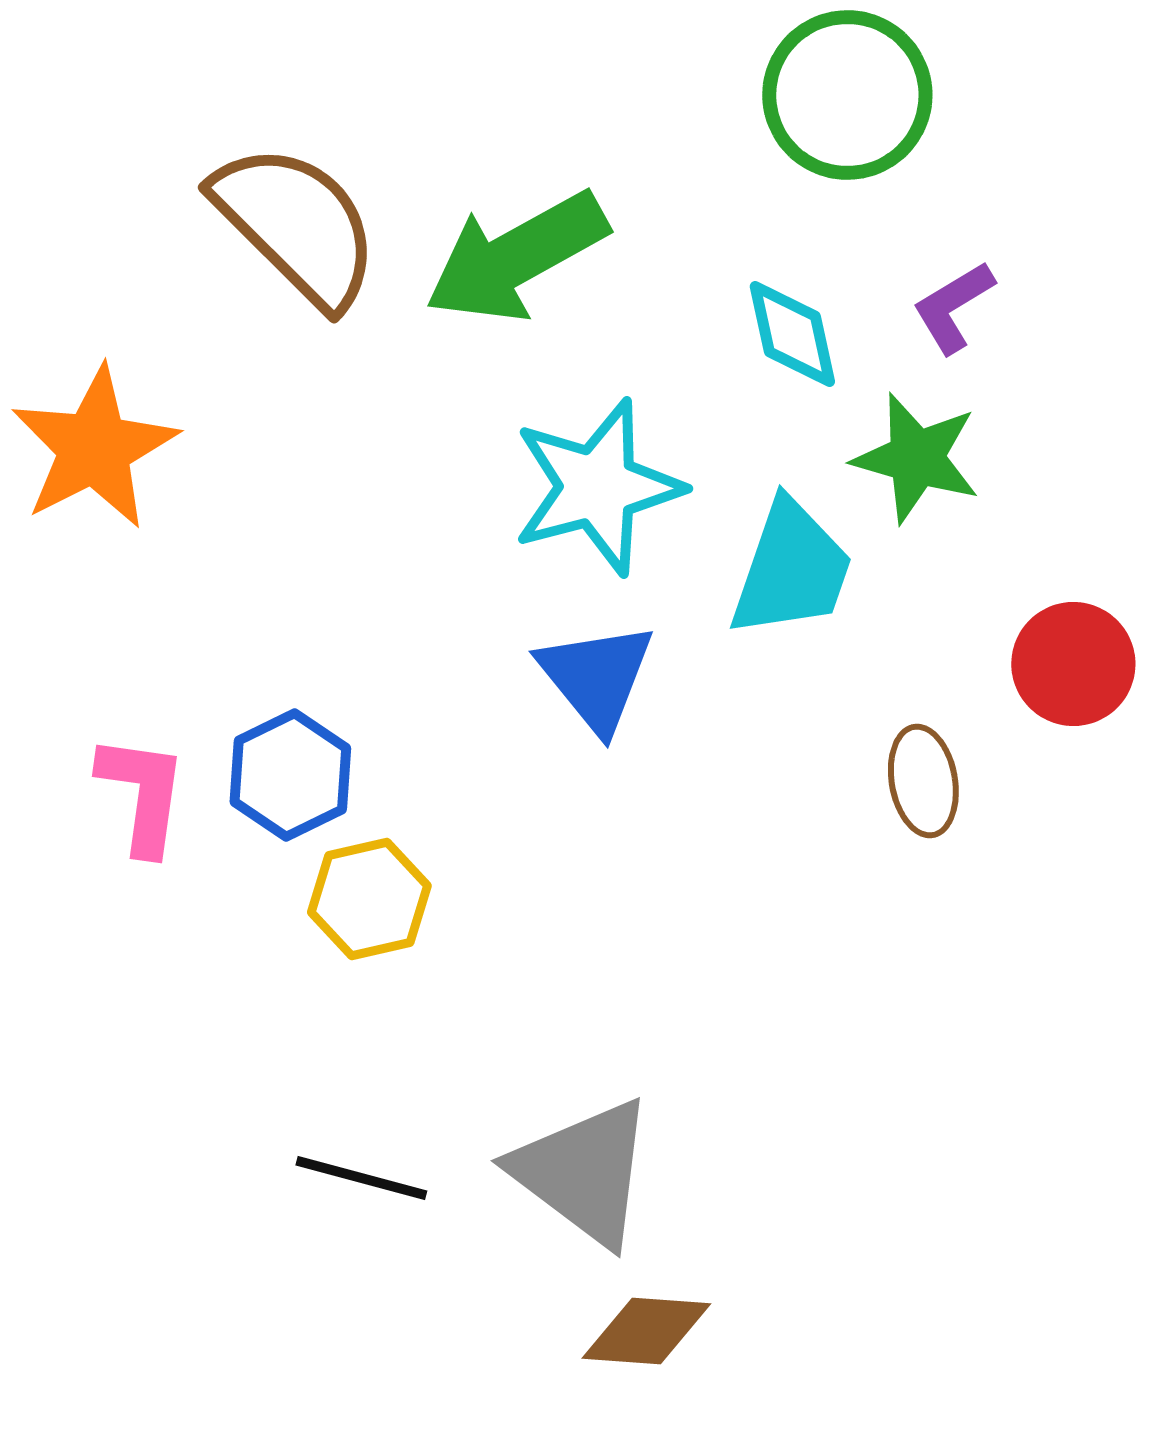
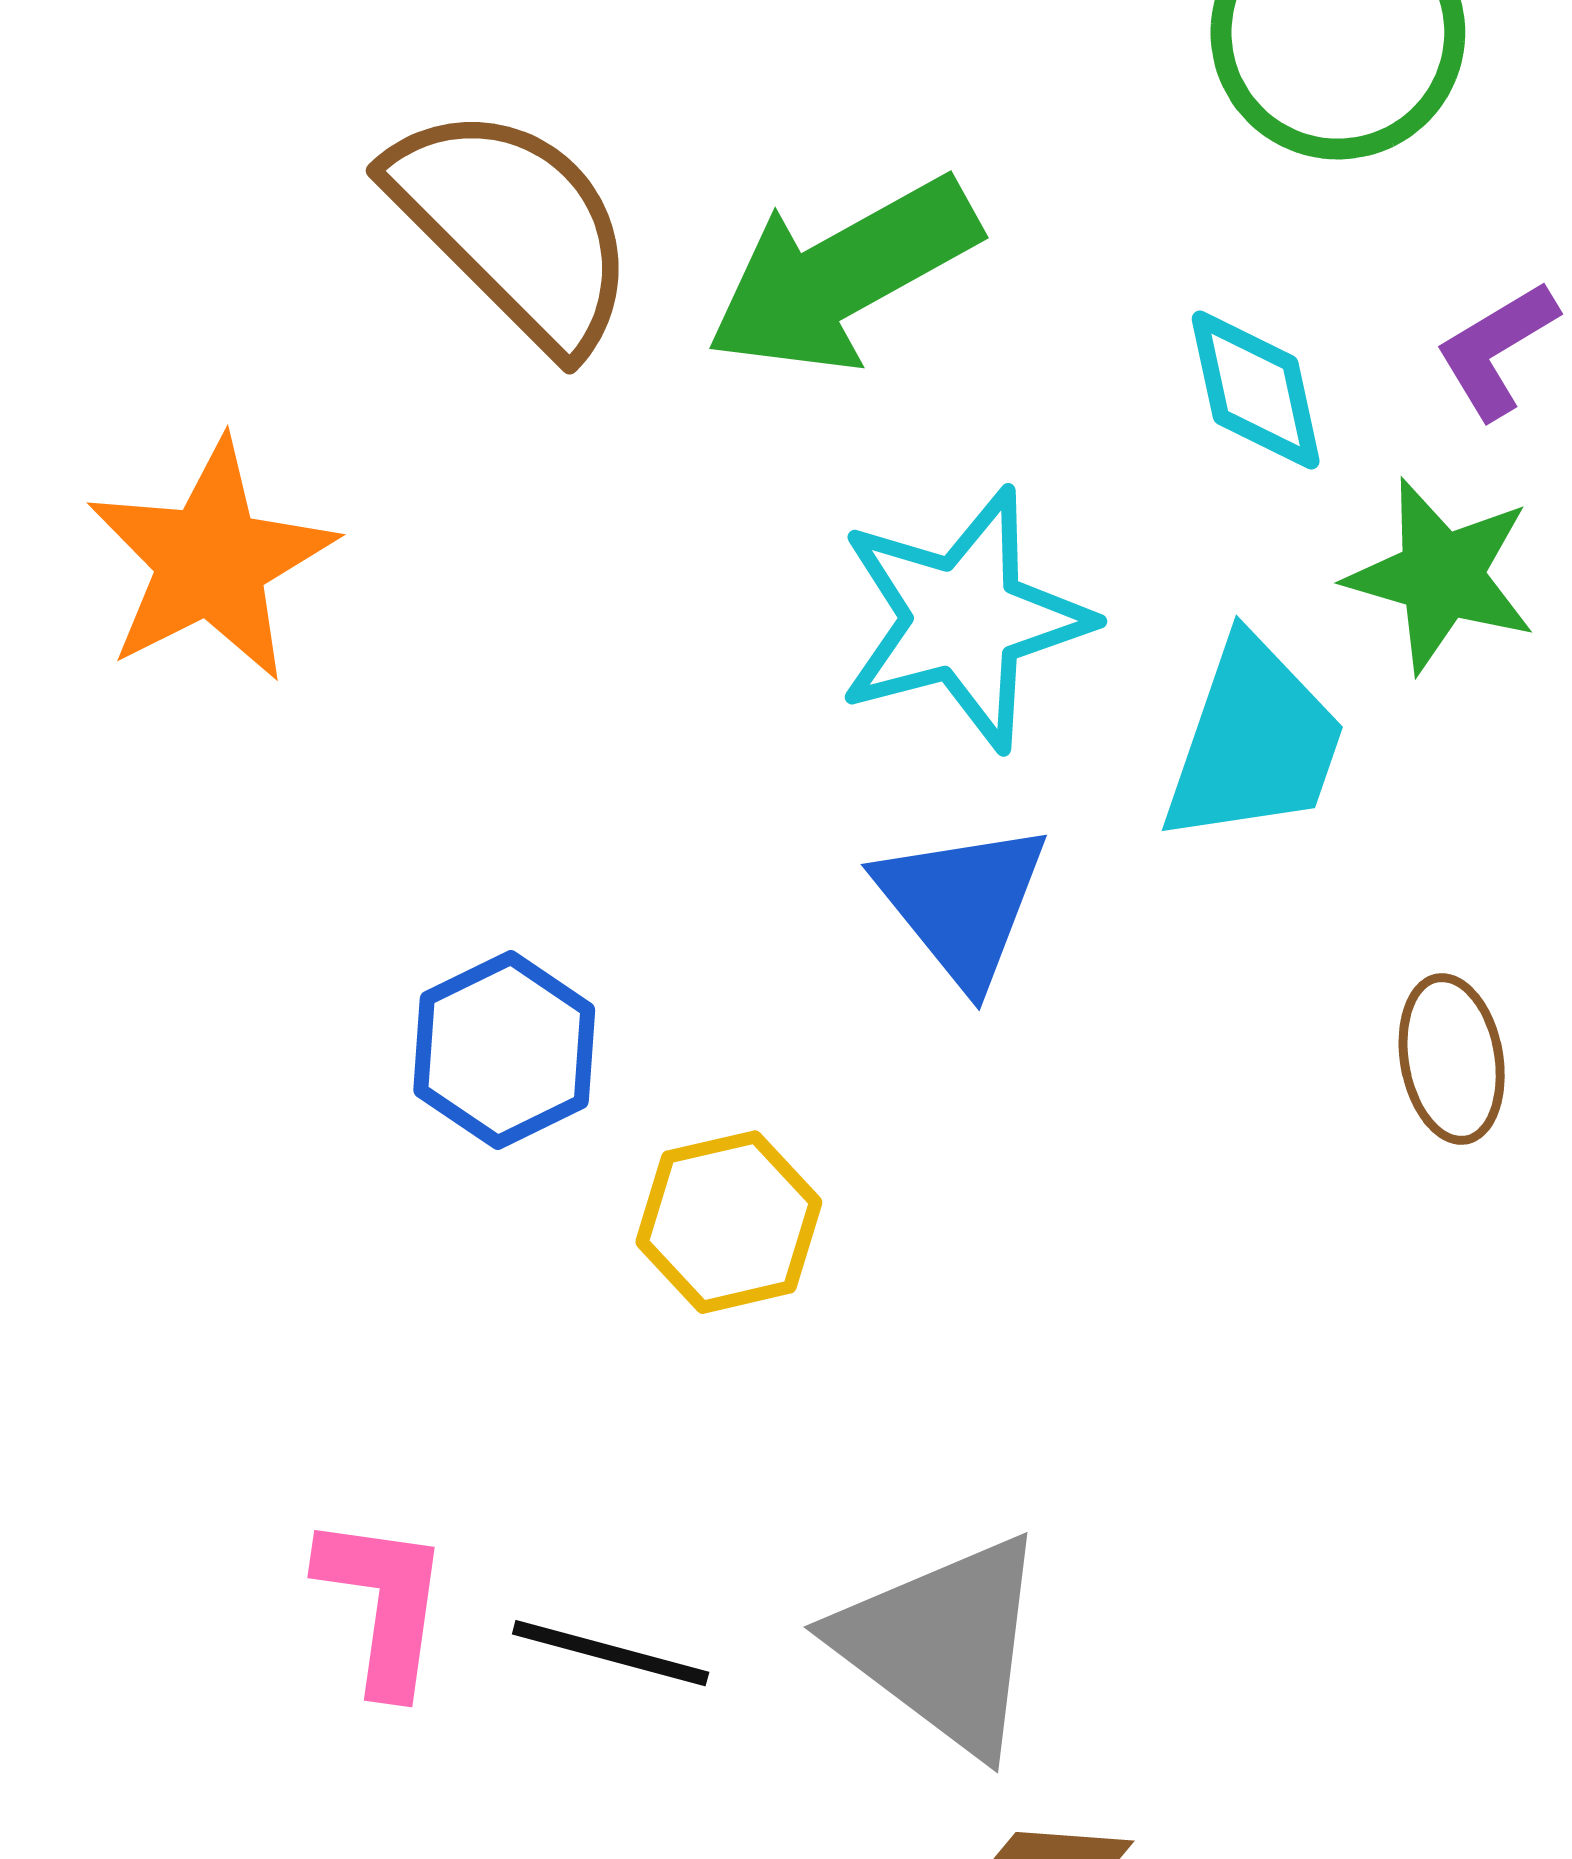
pink L-shape: (142, 794) -> (383, 1604), moved
yellow hexagon: (369, 899) -> (729, 1222), moved

